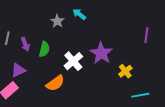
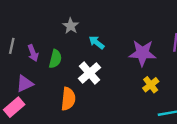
cyan arrow: (79, 14) -> (97, 42), moved
purple star: (101, 53) -> (142, 53), moved, turned -30
orange semicircle: (55, 83) -> (68, 99), turned -48

